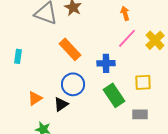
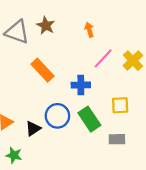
orange arrow: (125, 13) -> (89, 30), moved
blue circle: (73, 84) -> (57, 116), moved

